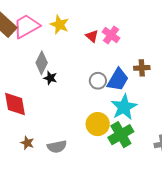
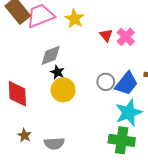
gray diamond: (42, 63) -> (51, 55), turned 35
yellow circle: (98, 124) -> (63, 90), moved
green cross: (121, 135) -> (122, 140), turned 30

